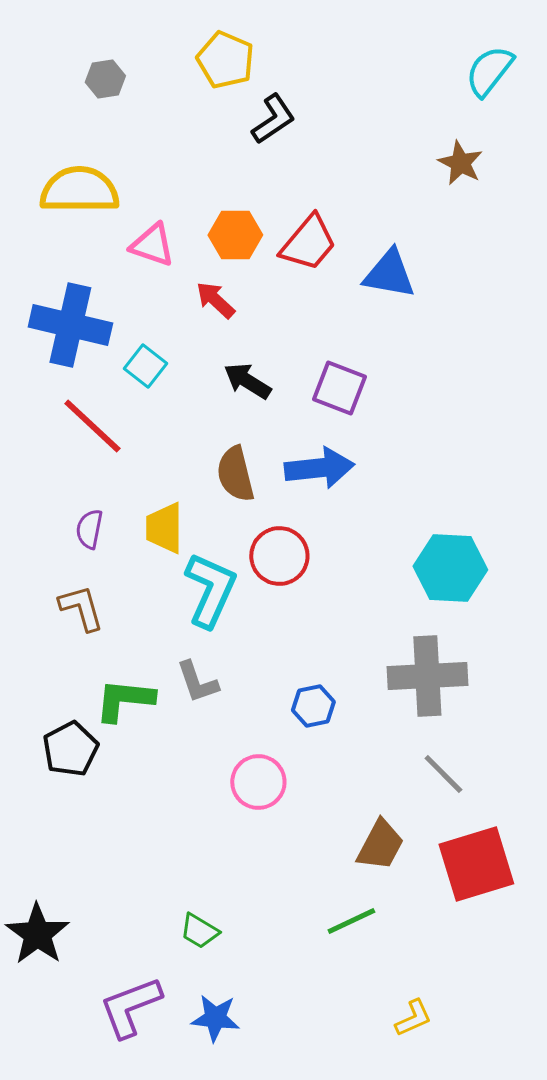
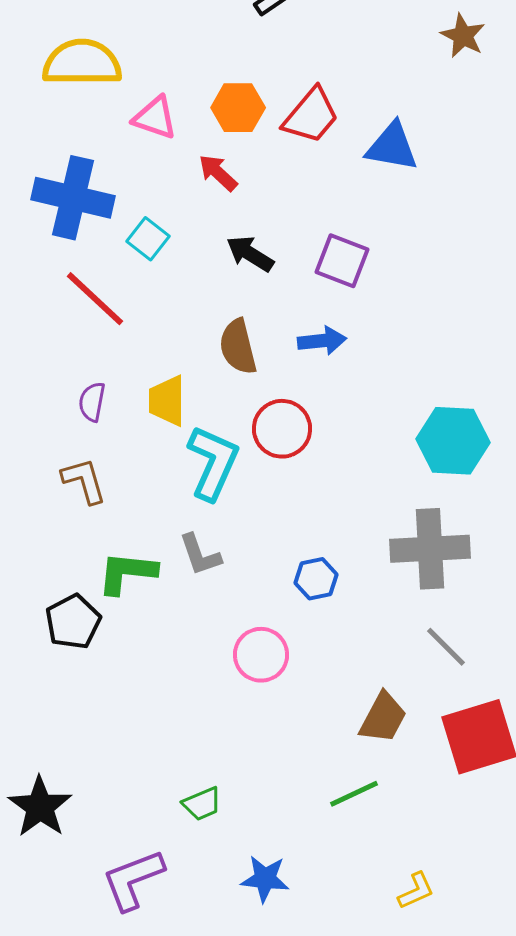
blue arrow: (319, 468) -> (322, 341), size x0.7
green trapezoid: (199, 931) -> (202, 804), turned -54
blue star: (215, 1018) -> (265, 879), moved

